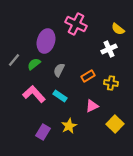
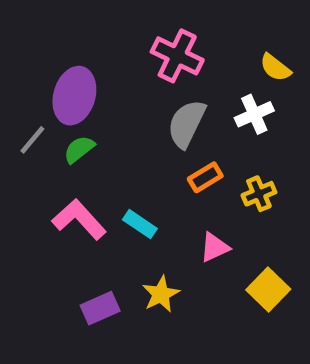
purple ellipse: (46, 41) -> (74, 96), moved
gray semicircle: (59, 70) -> (187, 124), moved, size x1.5
yellow cross: (111, 83) -> (259, 194), turned -32
purple rectangle: (43, 132) -> (100, 308), turned 35

